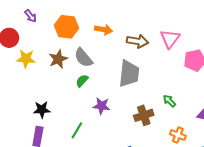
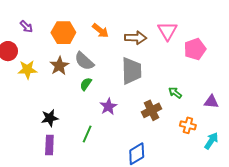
orange arrow: (103, 30) -> (100, 31), turned 36
purple star: (101, 106) -> (108, 106), turned -30

